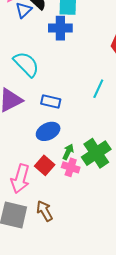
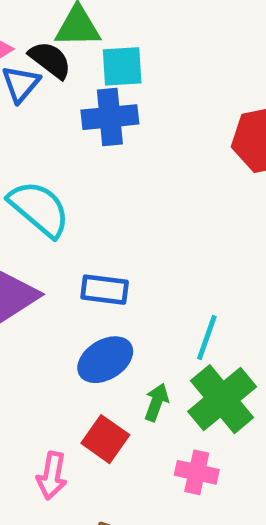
cyan line: (98, 89) -> (207, 337), moved
pink cross: (71, 167) -> (197, 472), moved
pink arrow: (20, 179) -> (52, 476), size x0.7

